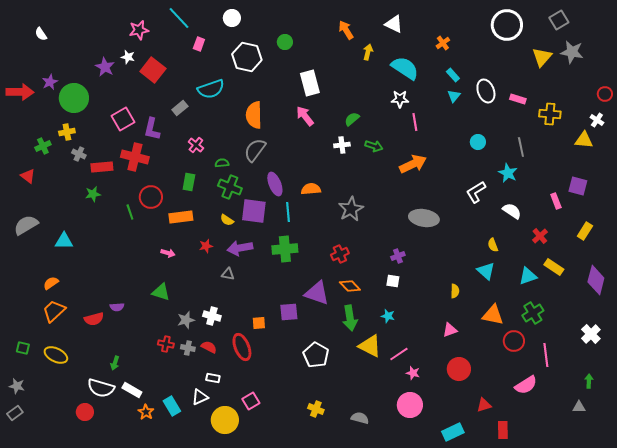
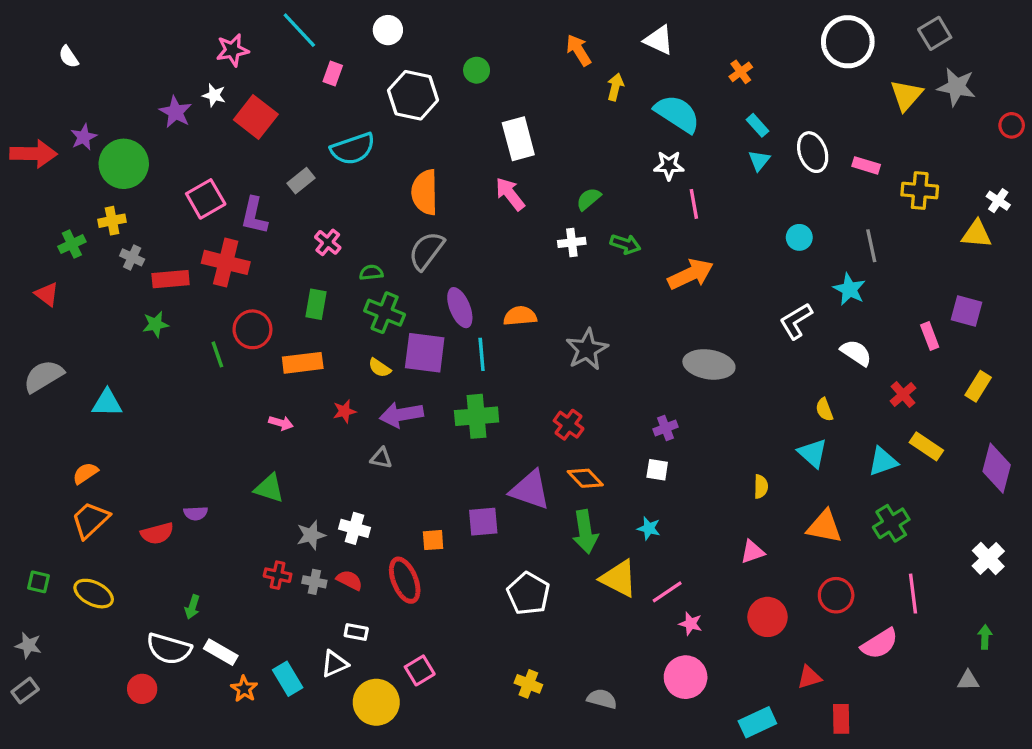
red circle: (605, 94) -> (1012, 125), moved
red cross: (340, 254) -> (569, 425), turned -30
red circle: (514, 341) -> (836, 595), moved

